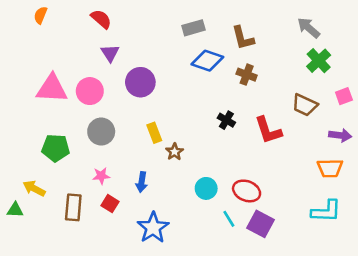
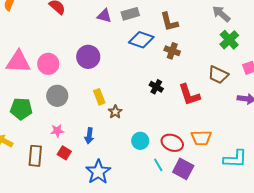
purple triangle: (110, 53) -> (104, 16), moved, turned -42
orange trapezoid: (330, 168) -> (201, 138), moved

